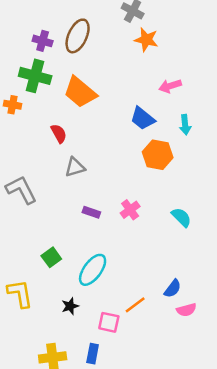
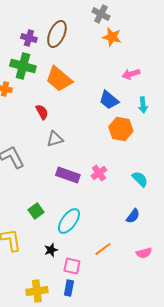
purple rectangle: (91, 212) -> (68, 175), size x1.6
blue semicircle: (173, 289) -> (133, 216), moved
pink square: (109, 322) -> (72, 266), moved

